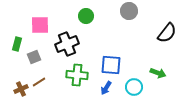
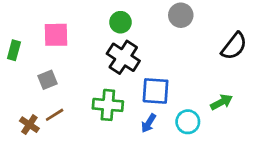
green rectangle: (17, 44) -> (14, 50), moved
black cross: (67, 44) -> (123, 57), moved, turned -35
green arrow: (158, 73) -> (221, 102), turned -49
brown cross: (21, 89) -> (29, 125), turned -32

